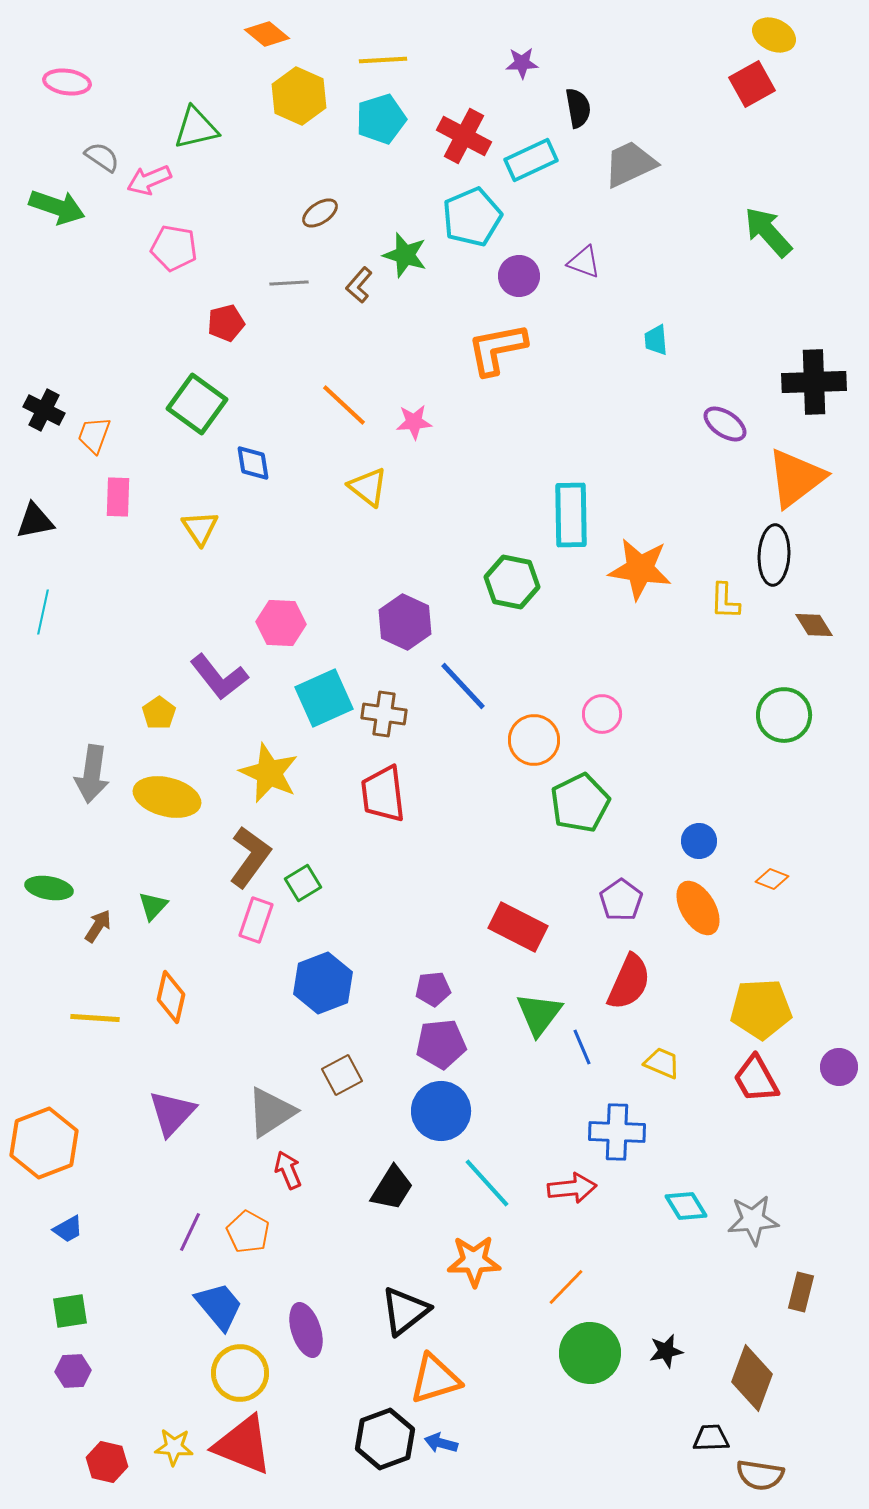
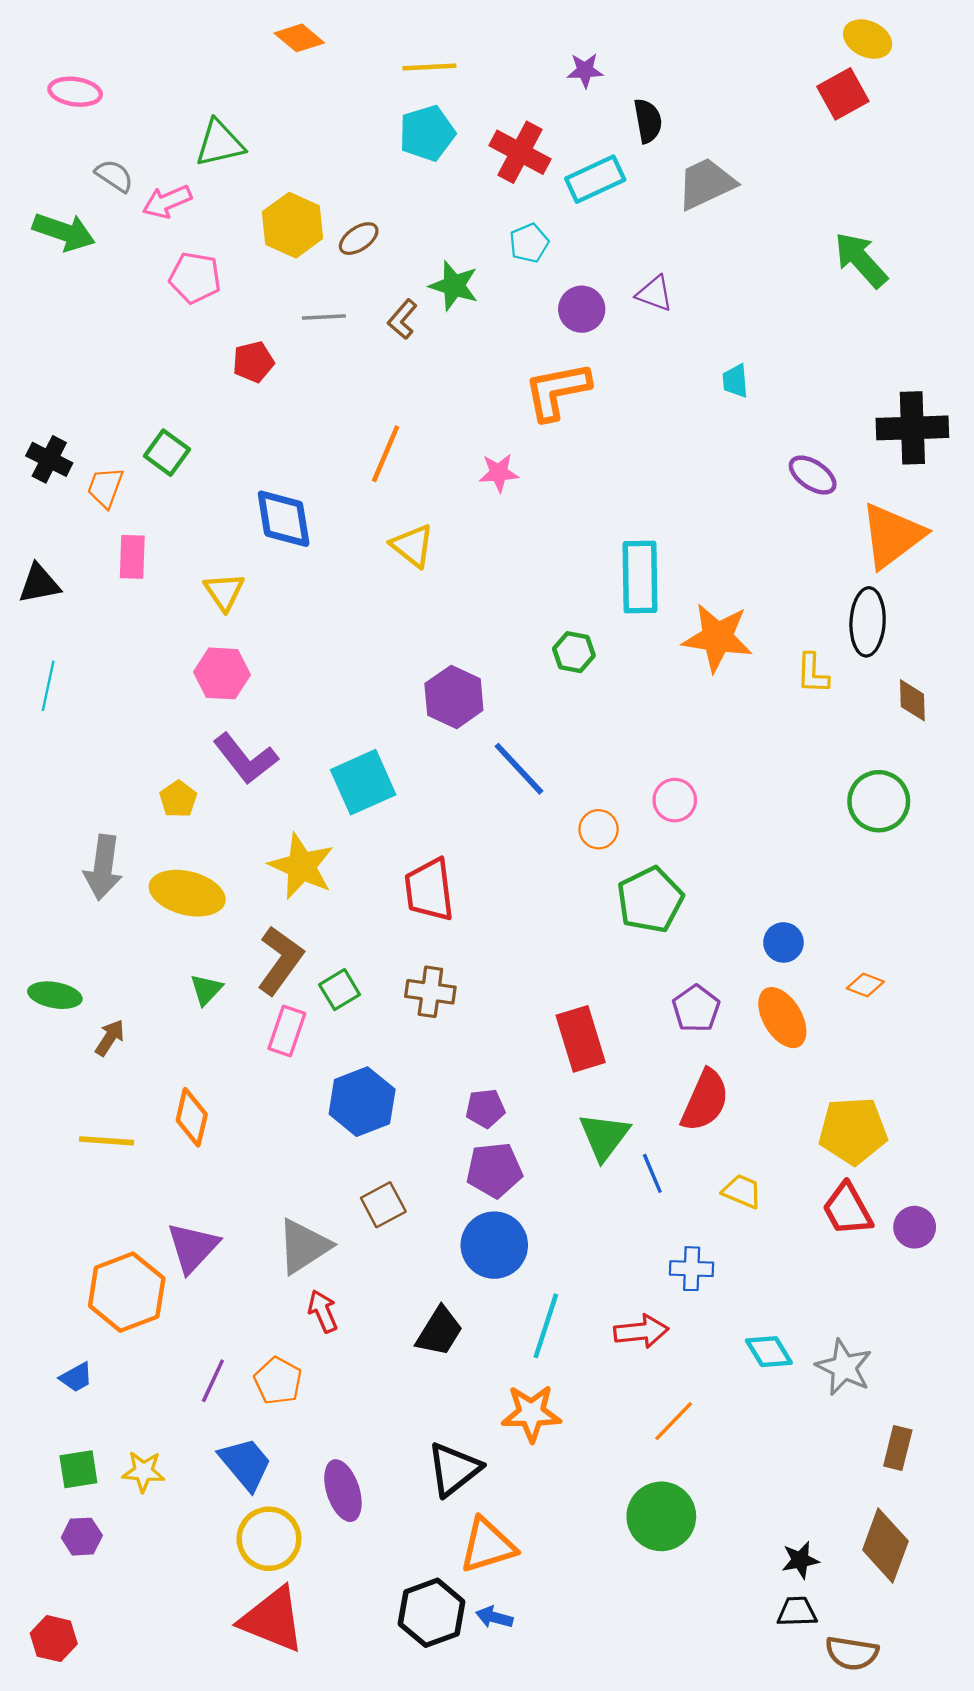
yellow hexagon: (299, 96) -> (293, 225), moved
cyan pentagon: (472, 217) -> (529, 243), size x0.6
green square: (197, 404) -> (167, 453), moved, size x0.7
orange line: (344, 405) -> (386, 454), turned 70
pink star: (414, 422) -> (499, 473), moved
blue diamond: (253, 463) -> (284, 519), size x1.5
green hexagon: (512, 582) -> (574, 652), size x0.7
pink hexagon: (281, 623) -> (222, 673), moved
brown diamond: (814, 625) -> (912, 700), turned 30
brown cross: (384, 714) -> (430, 992), moved
orange circle: (534, 740) -> (599, 829), size x0.7
green triangle: (153, 906) -> (206, 990), moved
red rectangle: (518, 927) -> (581, 1039), turned 46
purple circle: (839, 1067) -> (915, 1227), moved
blue cross: (617, 1132) -> (692, 1269), size x0.7
orange hexagon: (44, 1143) -> (127, 1292), moved
cyan line: (487, 1183) -> (546, 1326), turned 60
gray star: (753, 1220) -> (844, 1367), turned 30
orange line: (566, 1287) -> (674, 1421), moved
black star: (666, 1351) -> (800, 1560), moved
brown diamond: (752, 1378) -> (885, 1546), moved
yellow star: (174, 1447) -> (143, 1472), moved
red hexagon: (107, 1462) -> (54, 1639), moved

